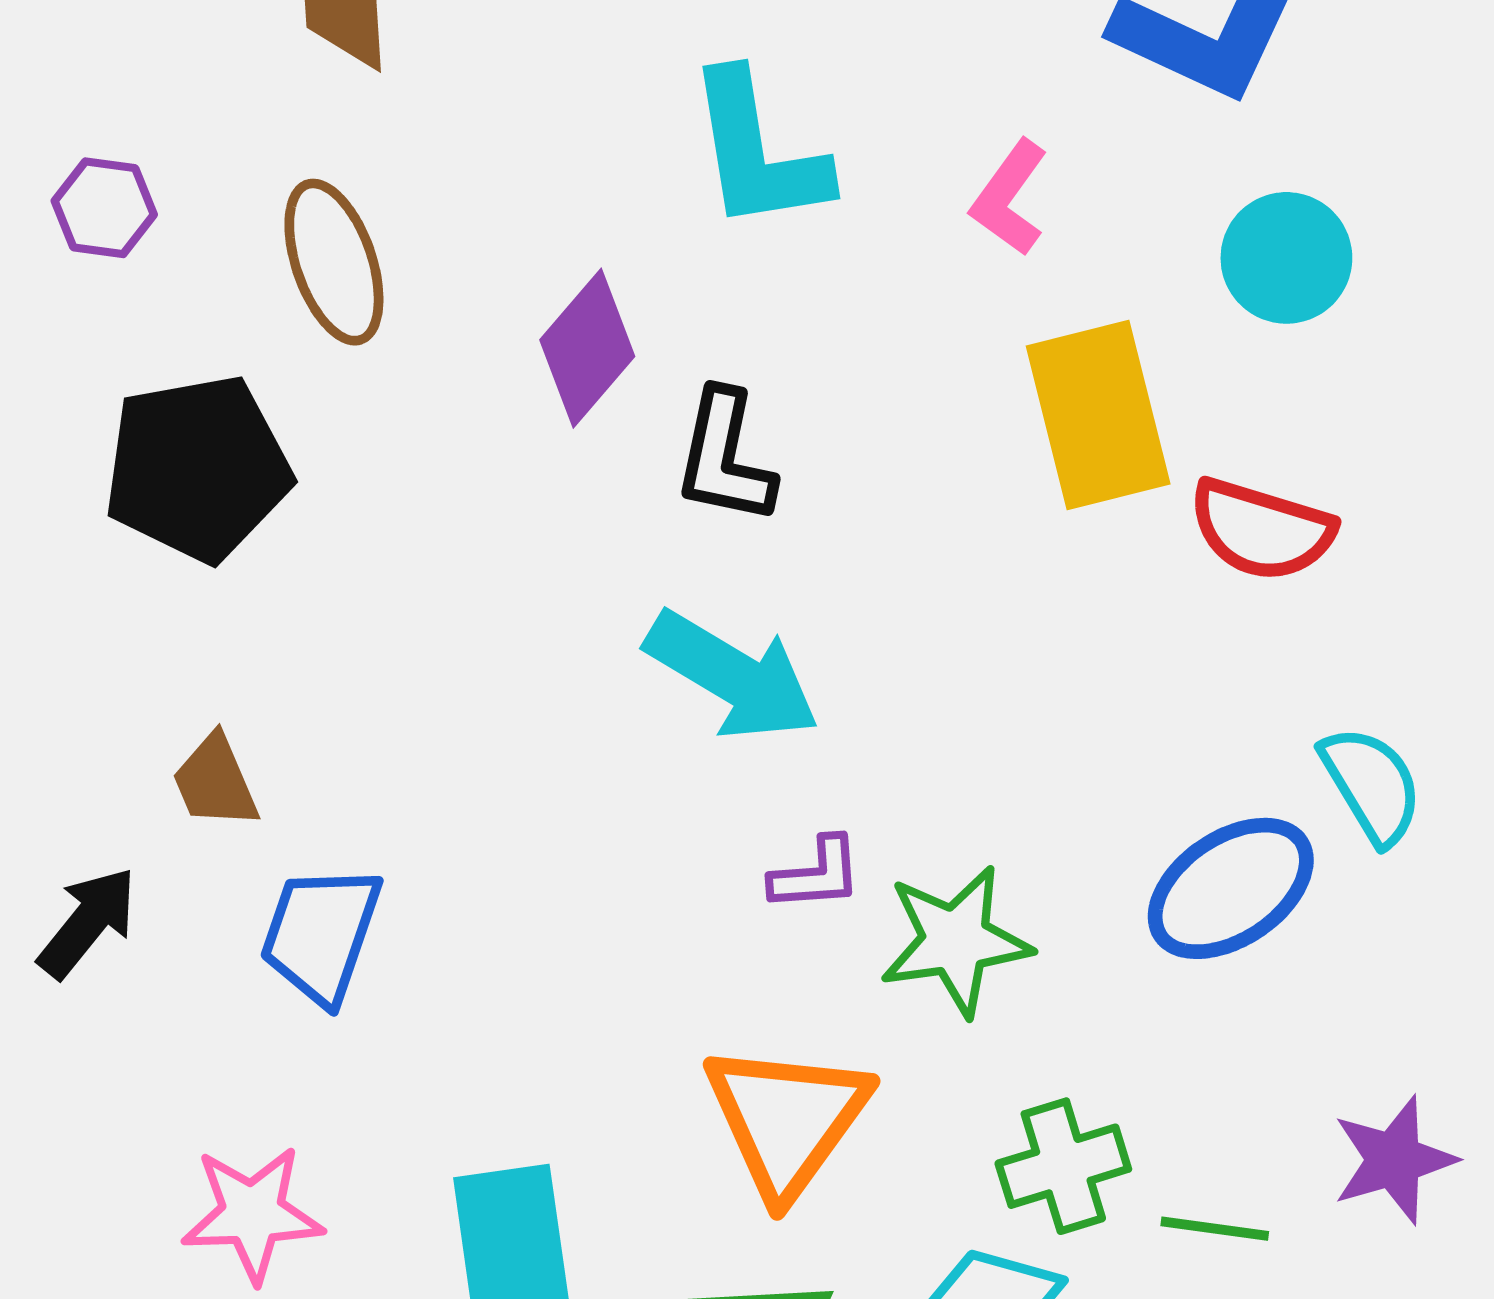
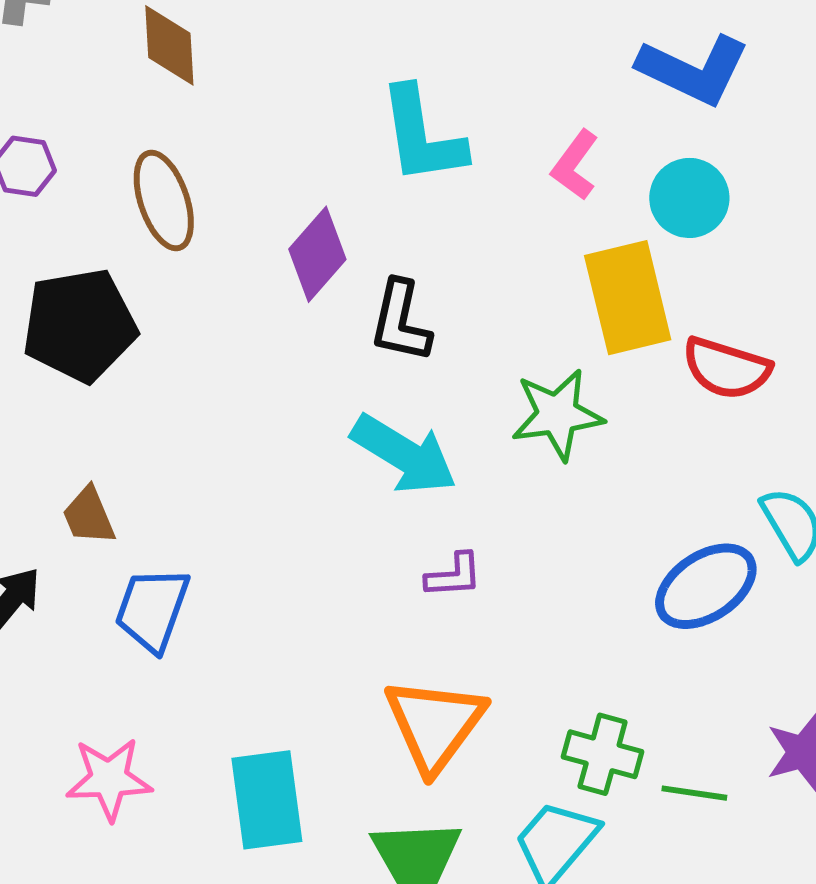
cyan circle: (1286, 258) -> (689, 198), moved
green star: (956, 941) -> (557, 415), moved
green cross: (1063, 1166) -> (603, 754), turned 32

